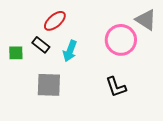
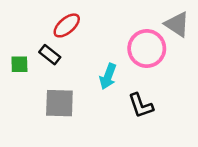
cyan arrow: (70, 51) -> (108, 76), moved

